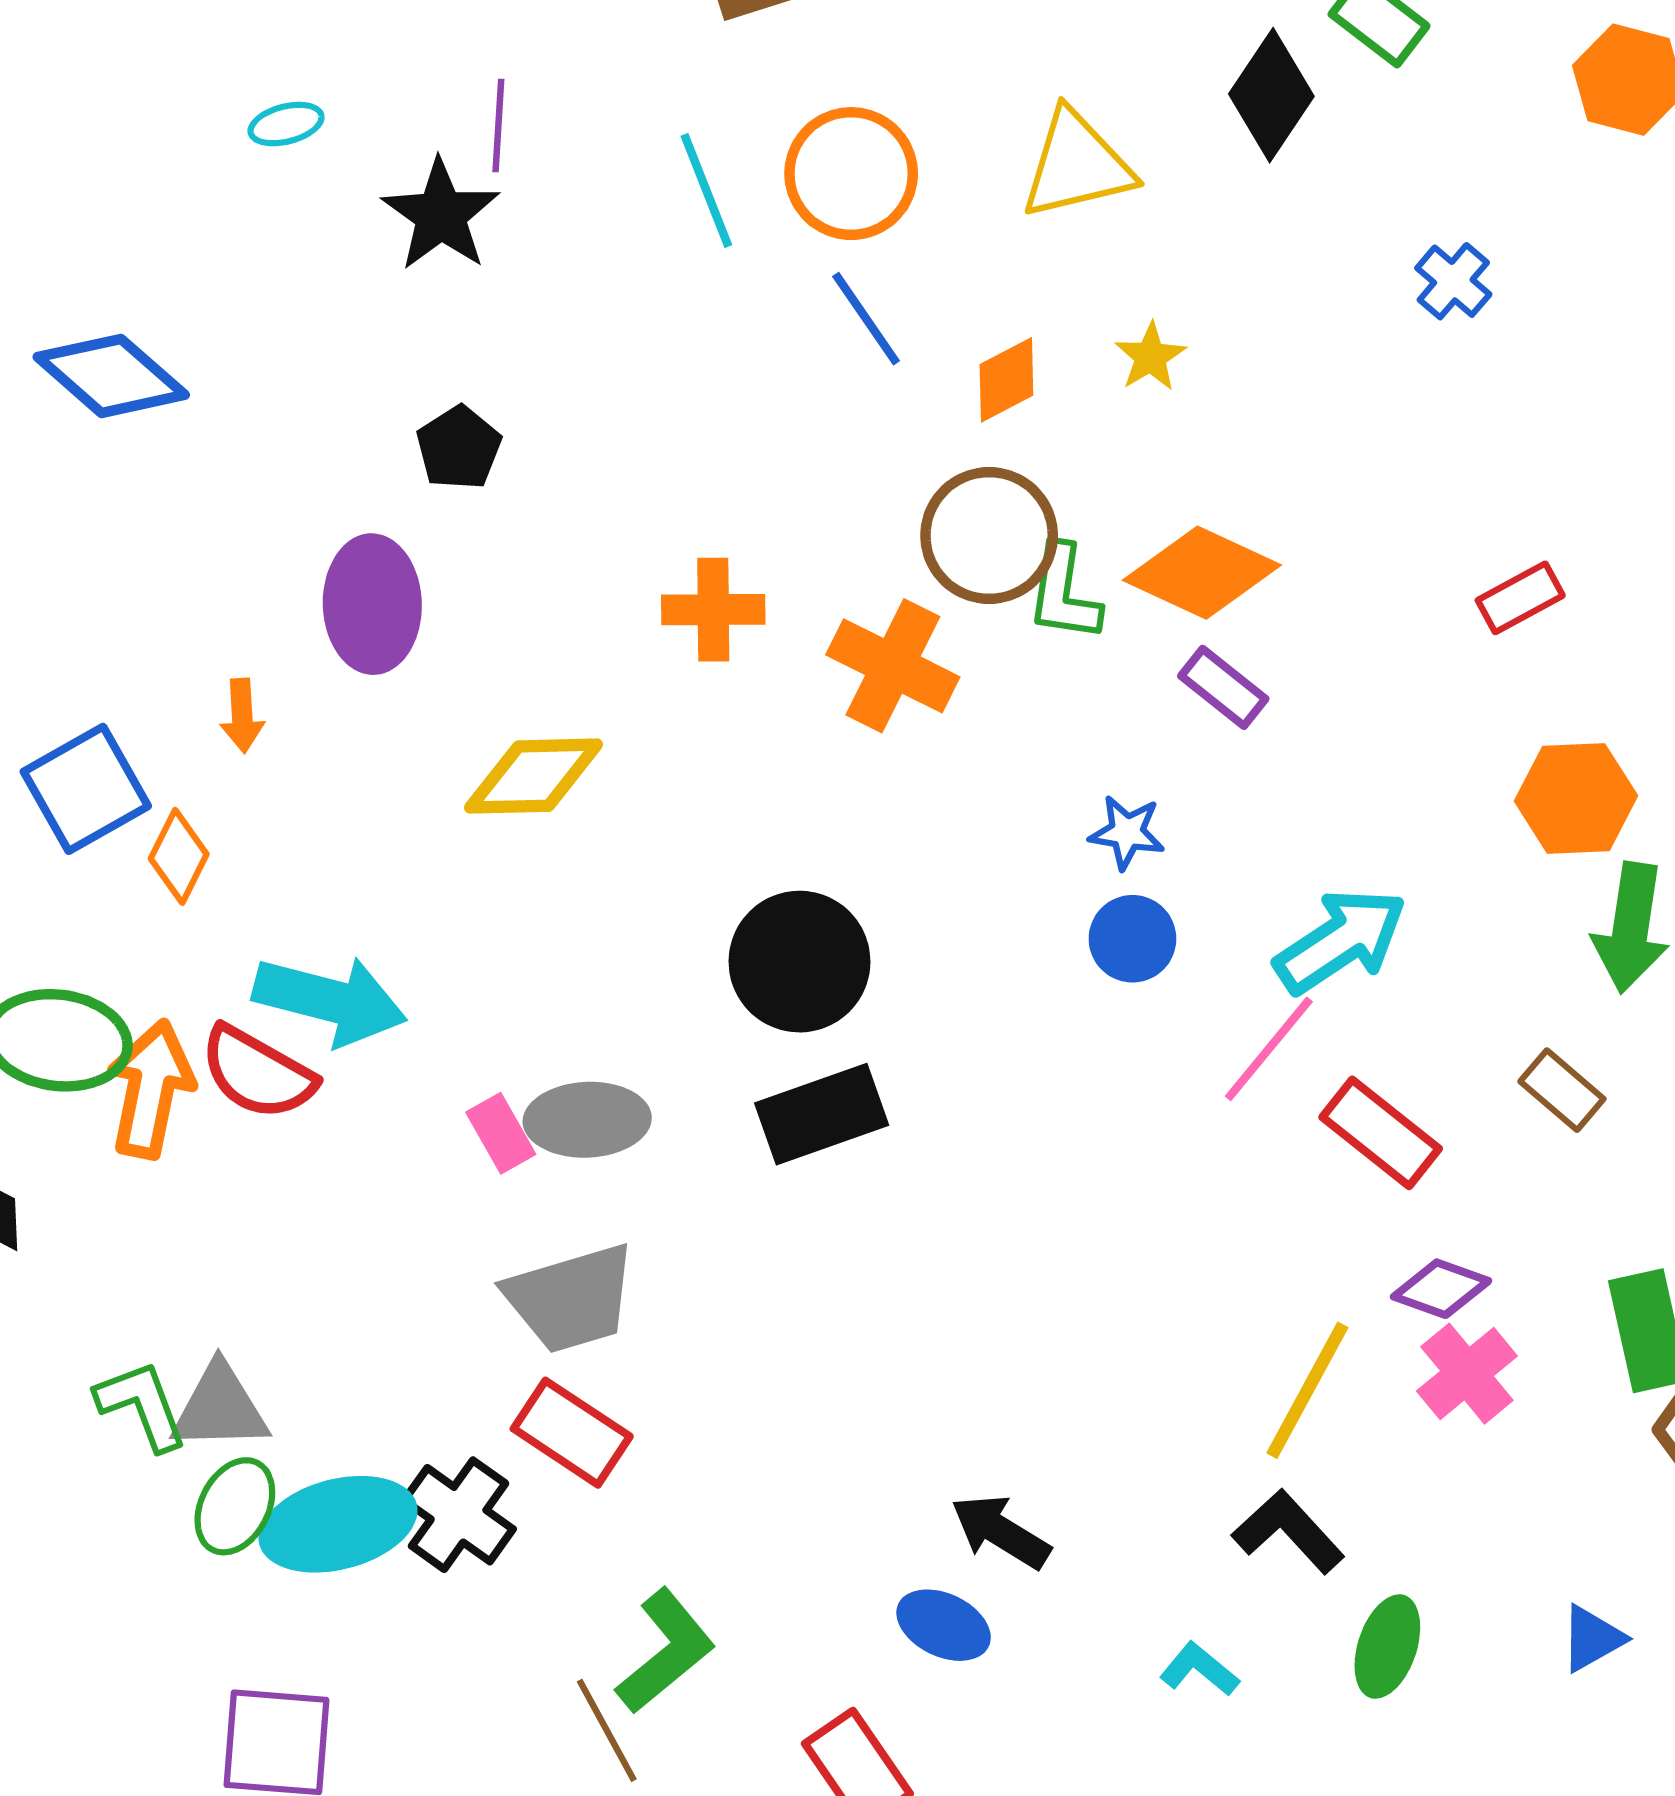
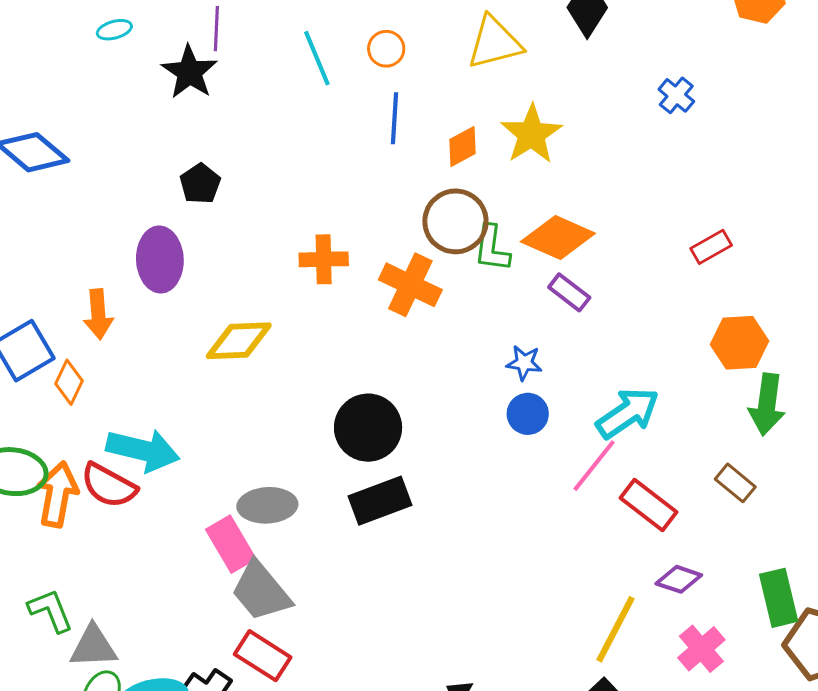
orange circle: (851, 174) -> (386, 49), size x0.6
blue line: (866, 319) -> (395, 118), turned 39
yellow star: (1150, 357) -> (531, 134), size x1.8
orange arrow: (242, 716) -> (98, 314), size x1.4
pink rectangle: (501, 1133) -> (231, 544), moved, size x1.5
gray trapezoid: (571, 1298) -> (261, 591), turned 68
pink cross: (1467, 1374) -> (701, 649), moved
green L-shape: (142, 1405) -> (51, 611), moved

